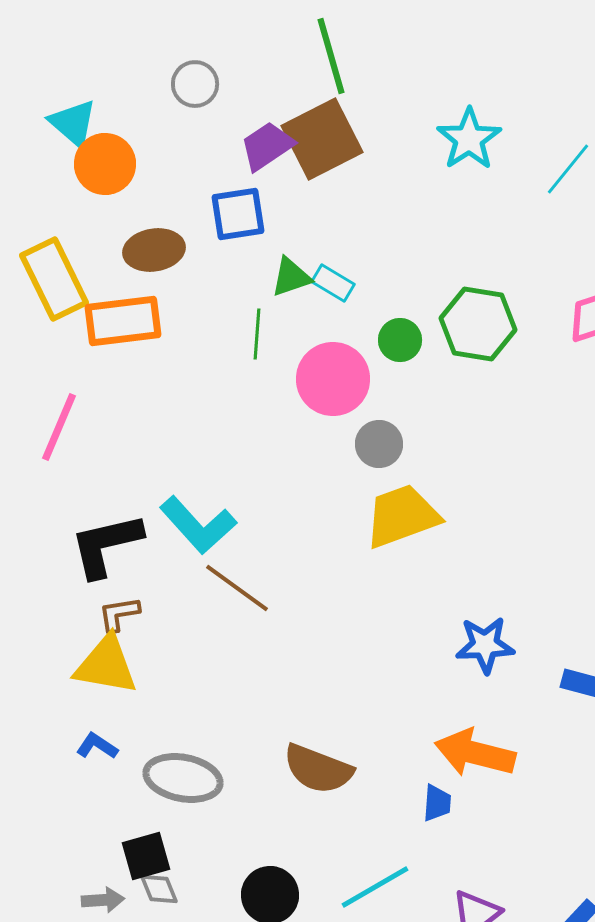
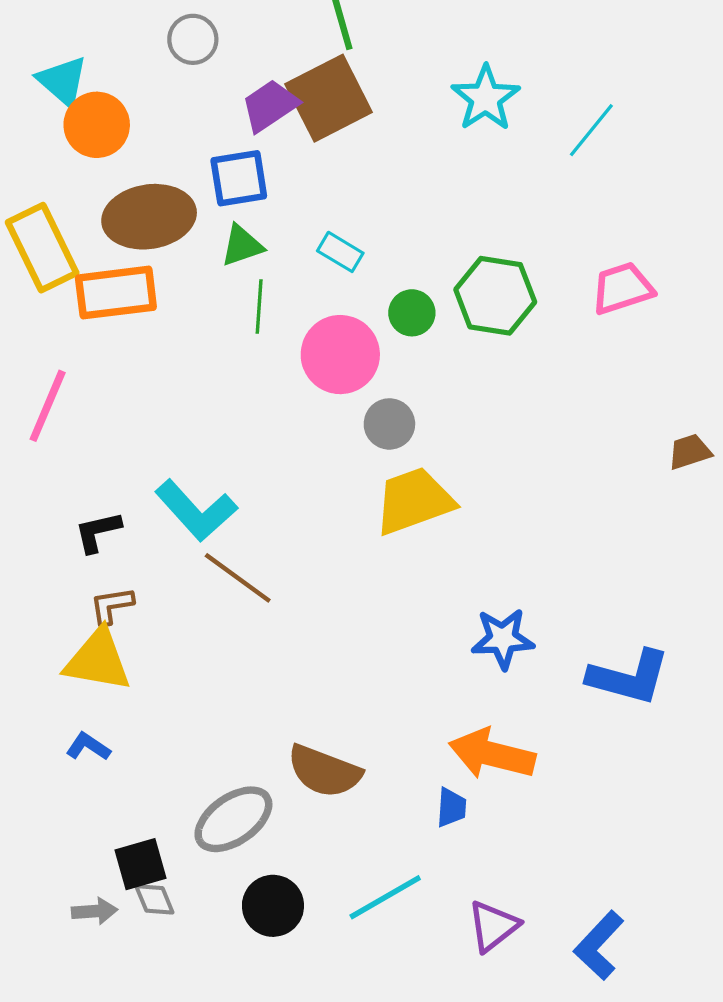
brown ellipse: (154, 250) -> (149, 217), size x1.4
green triangle: (291, 277) -> (242, 246), moved
black L-shape: (106, 545) -> (98, 532), size x0.6
gray ellipse: (183, 778) -> (233, 819), moved, turned -46

